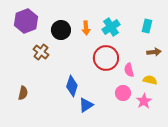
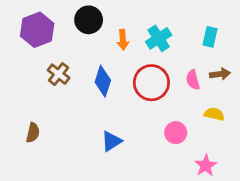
black circle: (61, 30) -> (89, 20), moved
pink semicircle: (129, 70) -> (193, 80), moved
blue diamond: (72, 86) -> (103, 81), moved
pink star: (144, 101) -> (206, 165), moved
blue triangle: (86, 105) -> (111, 141), moved

